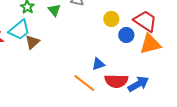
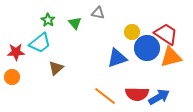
blue circle: (126, 35) -> (147, 48), size x1.6
brown triangle: (32, 42) -> (56, 68), moved
blue triangle: (98, 64) -> (117, 58), moved, size x1.5

